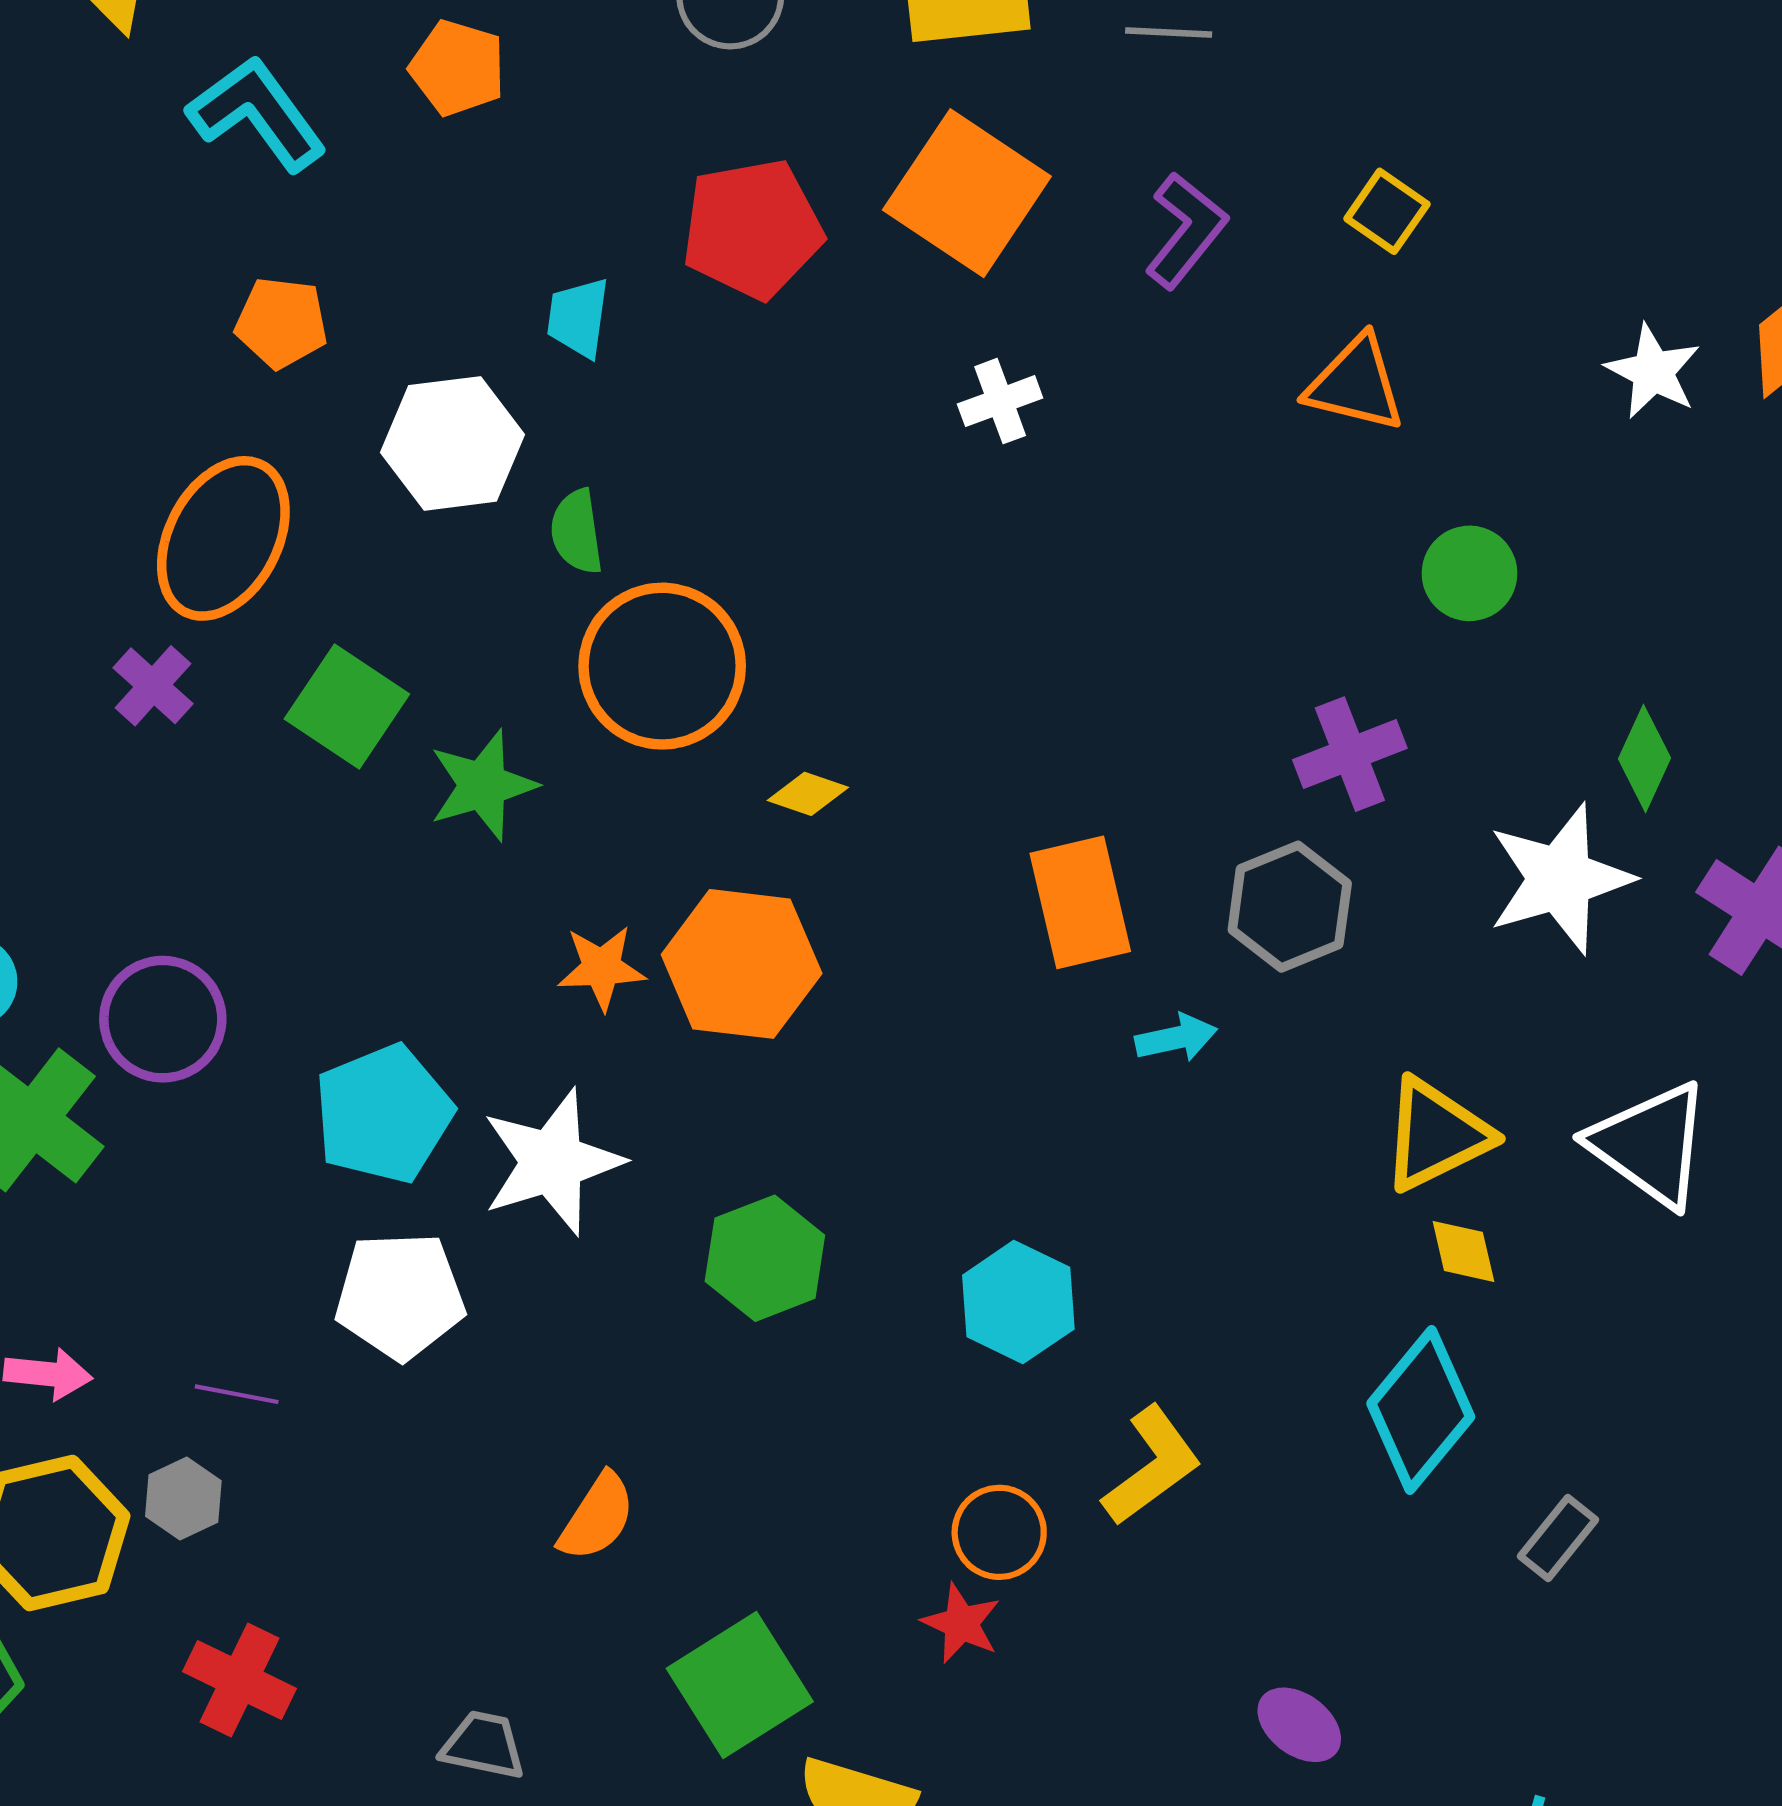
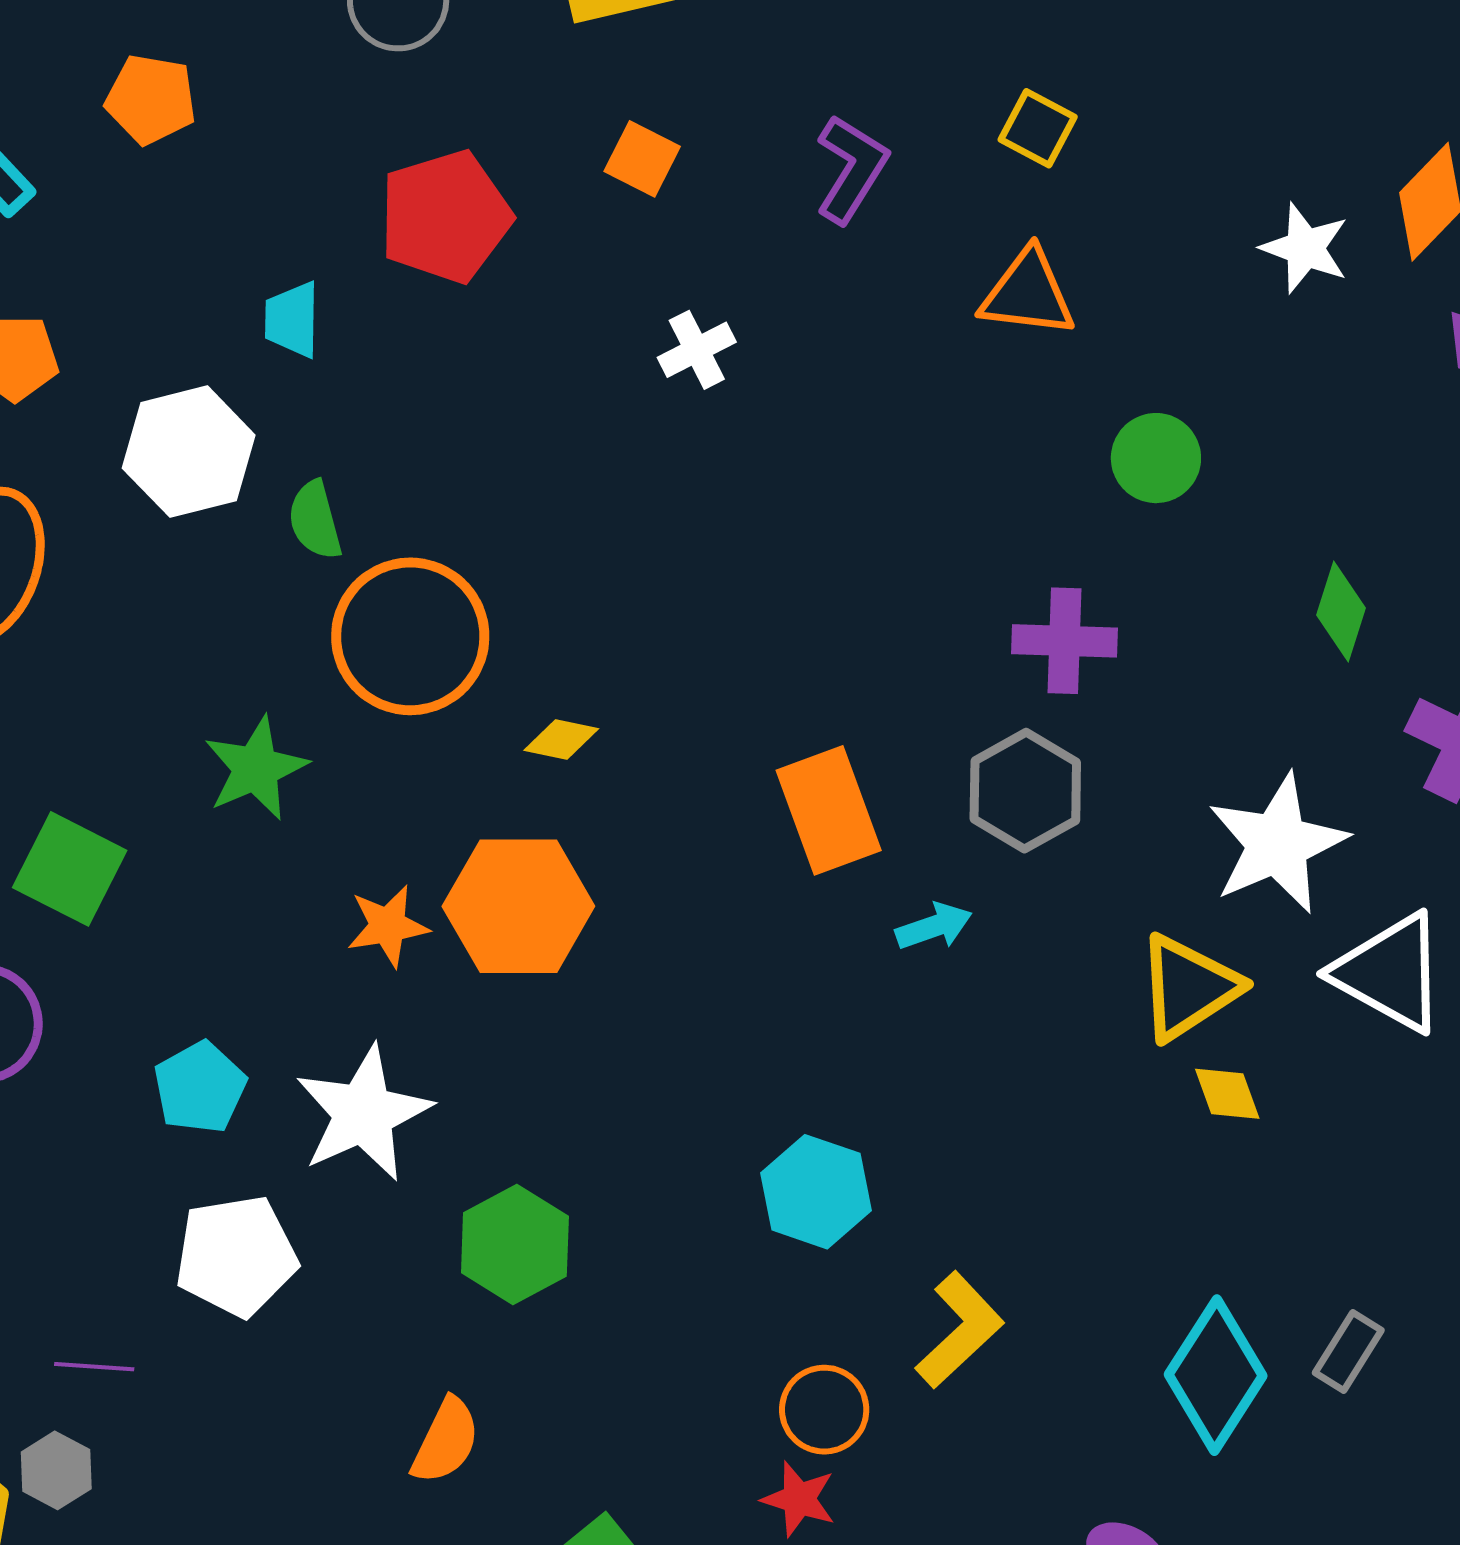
orange square: (967, 193) -> (642, 159), size x0.5
green square: (347, 707) -> (70, 869), moved
purple cross: (1350, 754) -> (1064, 641), turned 30
white star: (1560, 879) -> (1277, 844), moved
cyan pentagon: (383, 1114) -> (200, 1088), size x0.7
green hexagon: (765, 1258) -> (515, 1244), moved
cyan diamond: (1421, 1410) -> (1216, 1375), moved

